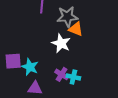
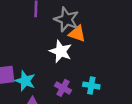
gray star: (67, 17) -> (67, 19), turned 30
cyan cross: (73, 77) -> (91, 86), moved

